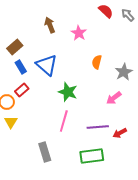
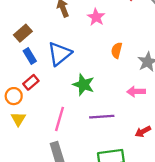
blue triangle: (47, 65) -> (59, 54), turned 40
pink arrow: (114, 98) -> (136, 91), turned 35
pink line: (64, 121) -> (59, 119), moved
purple line: (98, 127) -> (102, 117), moved

